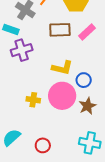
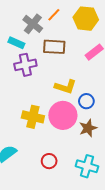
brown rectangle: (60, 30) -> (54, 47), moved
yellow cross: (33, 100) -> (33, 117), size x1.5
red circle: (43, 145) -> (49, 161), moved

